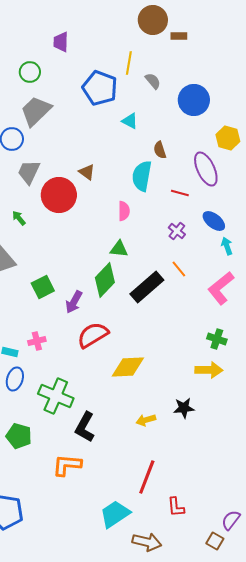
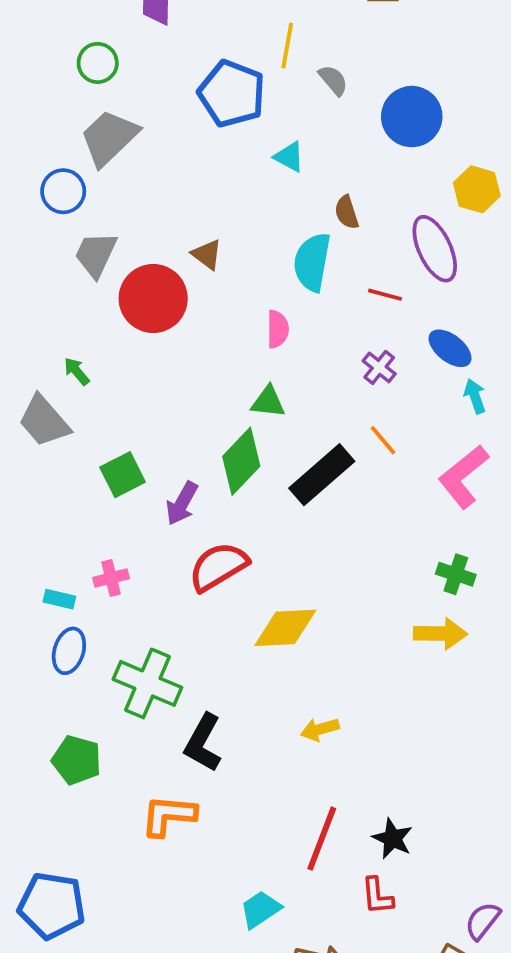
green arrow: (19, 218) -> (77, 371), moved
black star: (184, 408) -> (393, 839), moved, turned 30
cyan trapezoid: (115, 514) -> (260, 909), size x0.7

